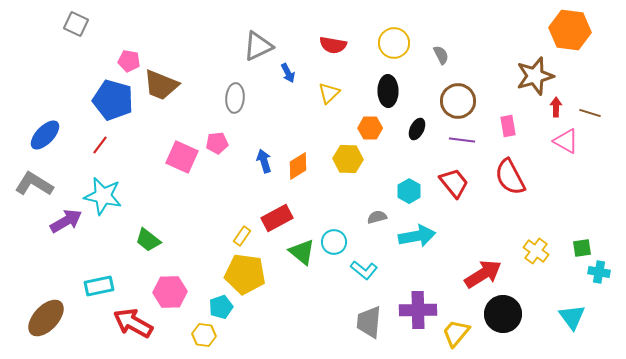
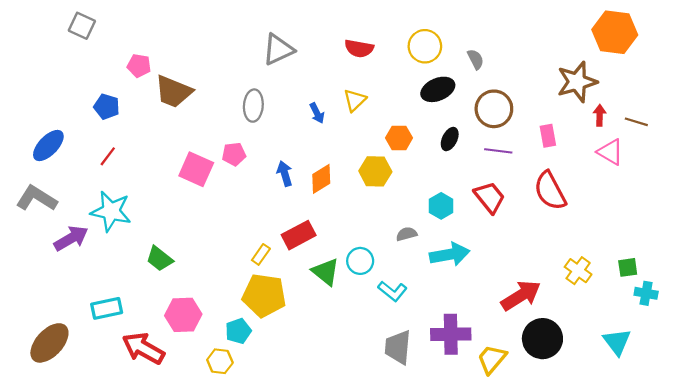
blue arrow: (288, 73) -> (317, 113), moved
black ellipse: (388, 91) -> (438, 89), moved, turned 68
blue pentagon: (113, 100) -> (107, 107), moved, size x0.6

